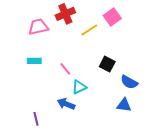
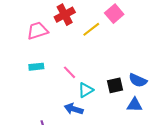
black square: (107, 64) -> (115, 85), moved, turned -35

